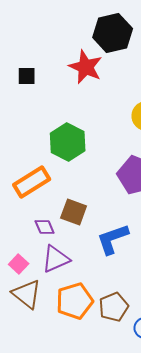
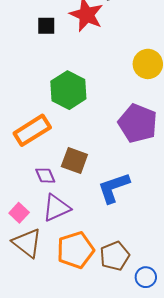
black square: (27, 76) -> (46, 26), moved

